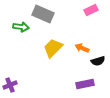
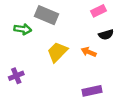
black semicircle: (98, 61) -> (106, 35), moved
purple cross: (10, 85) -> (16, 76), moved

